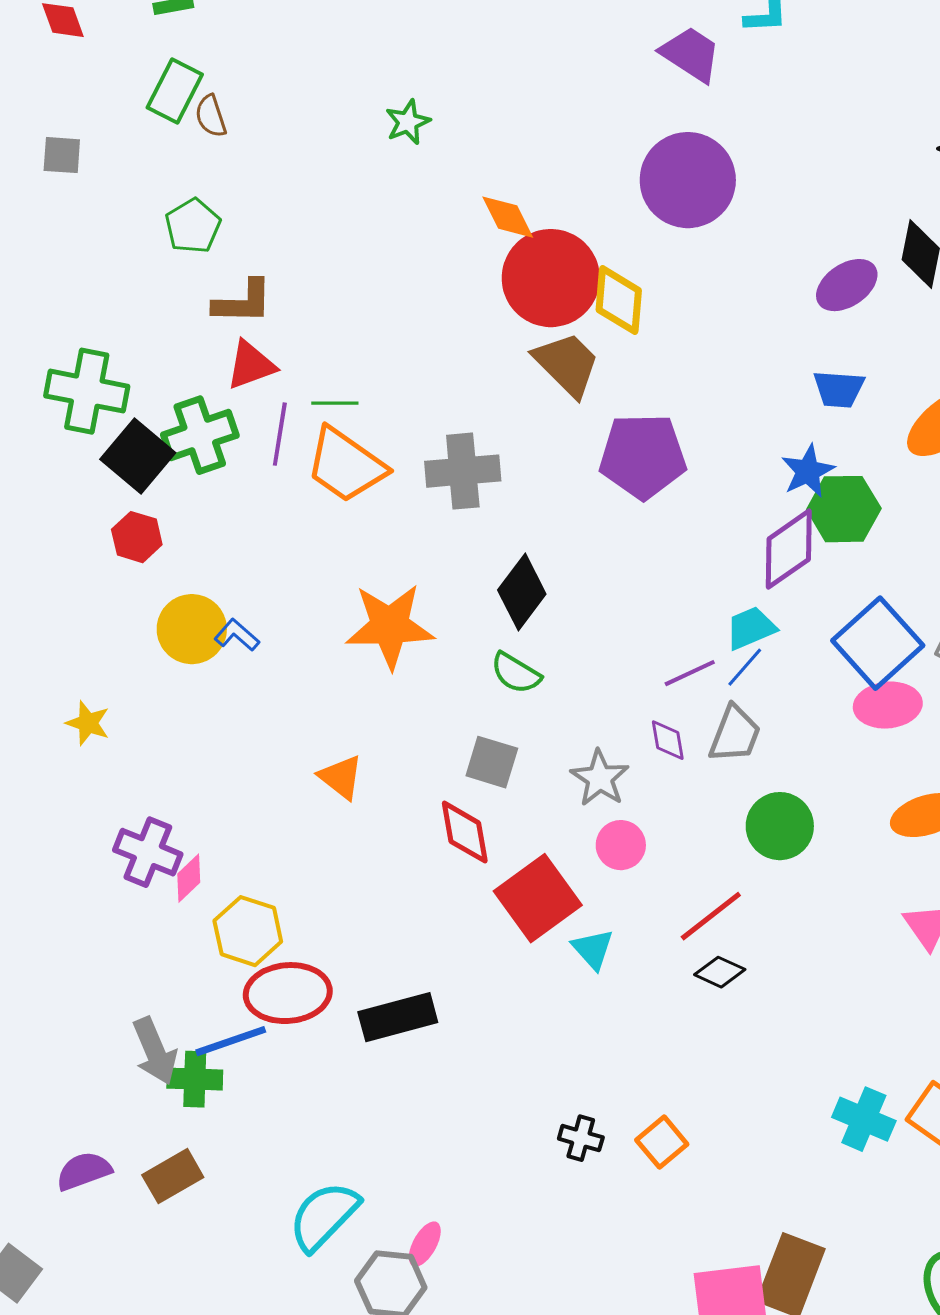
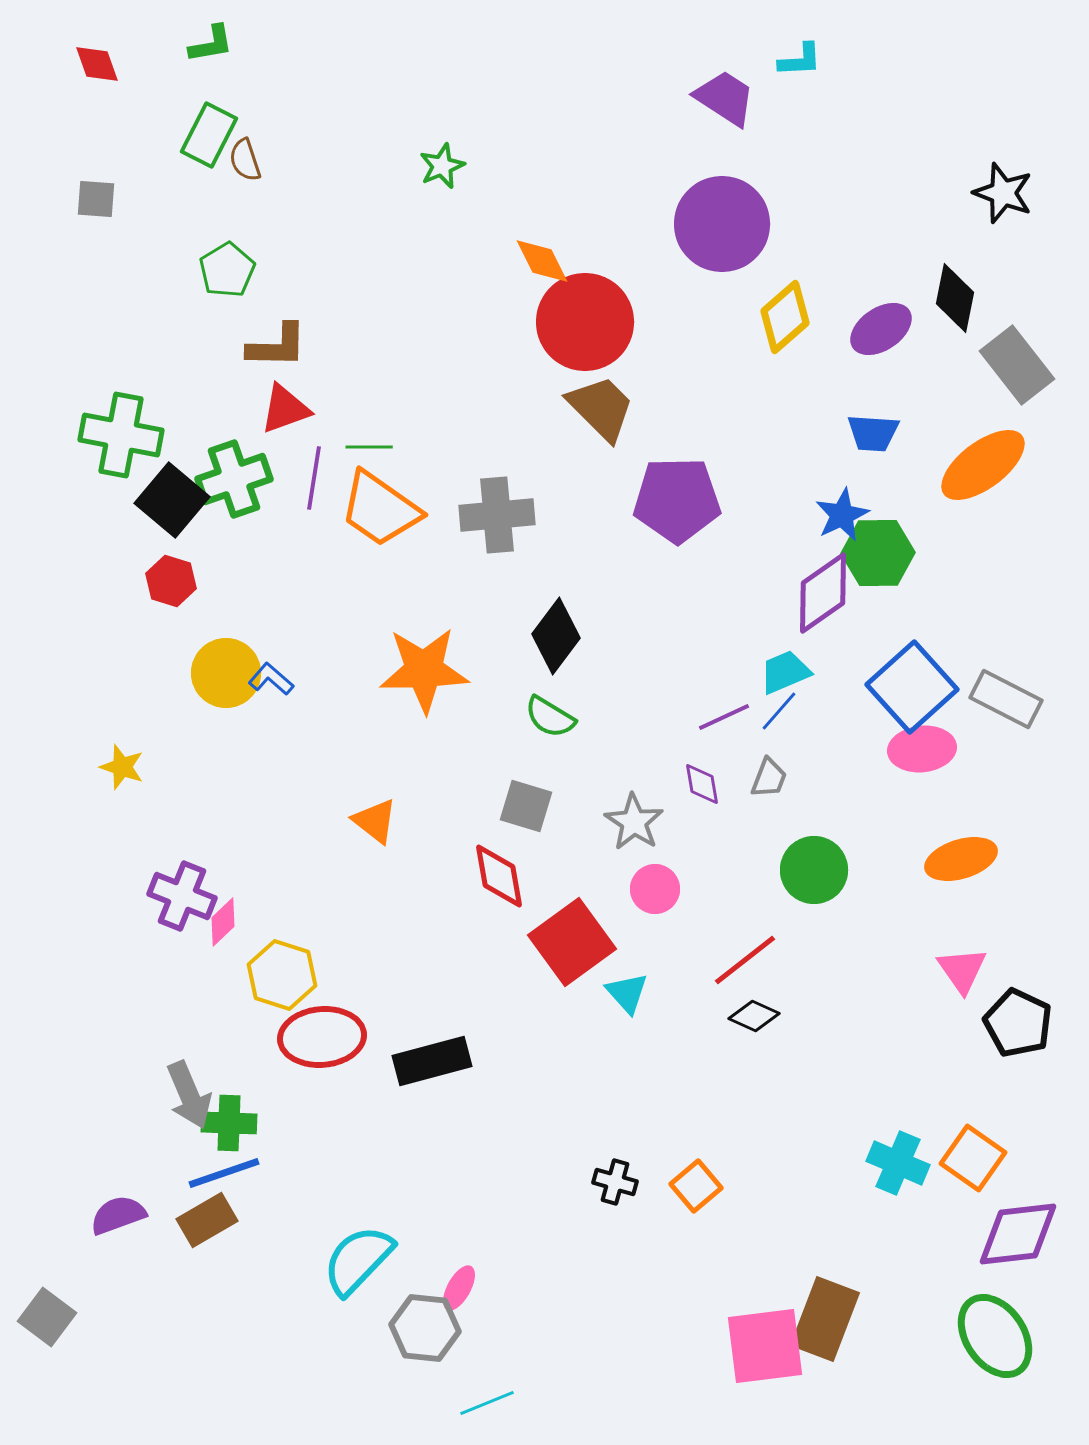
yellow diamond: (619, 300) -> (785, 317), moved, turned 44
gray trapezoid: (735, 734) -> (769, 778), size x0.7
blue line: (231, 1041) -> (224, 1173), moved

